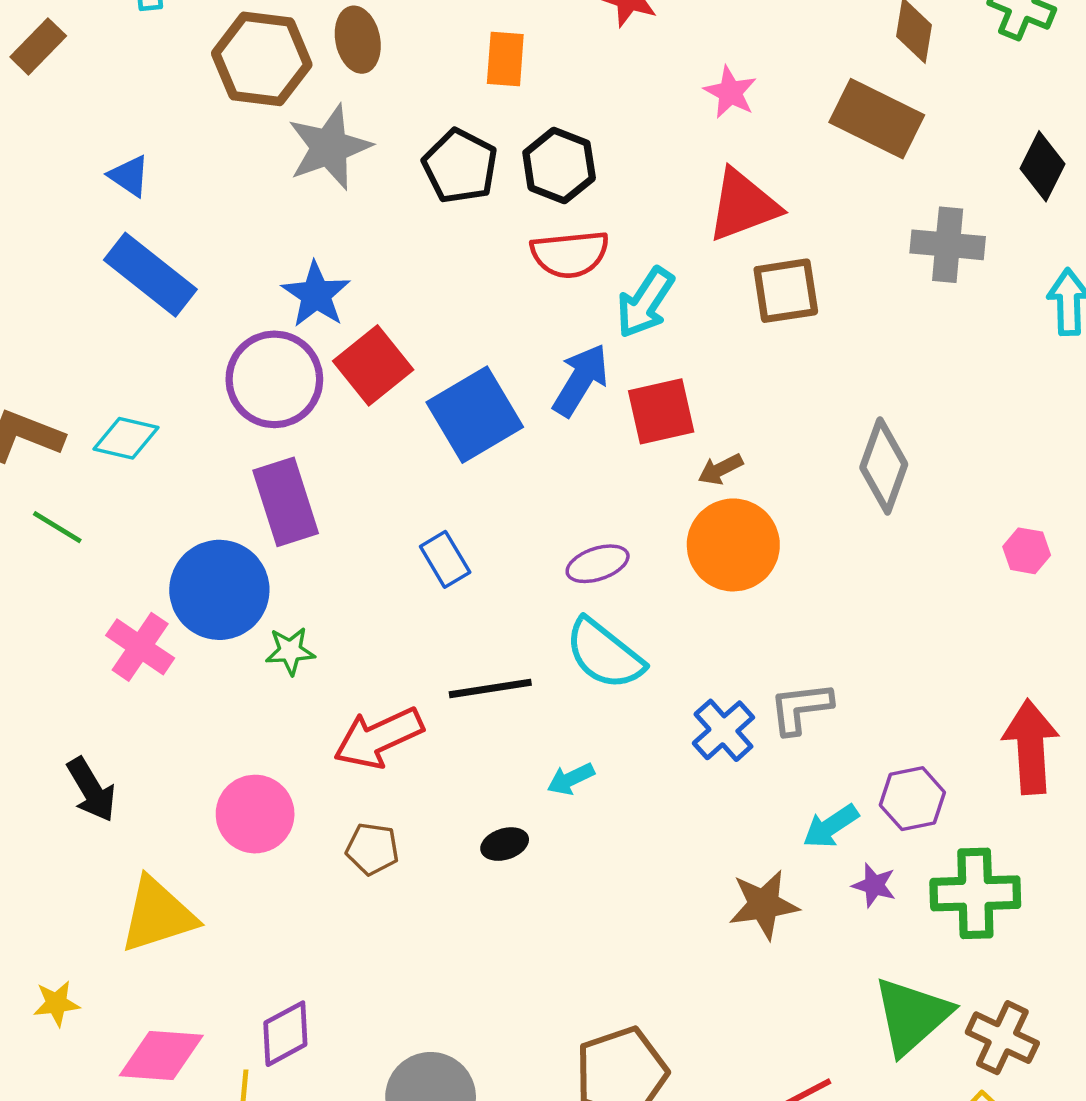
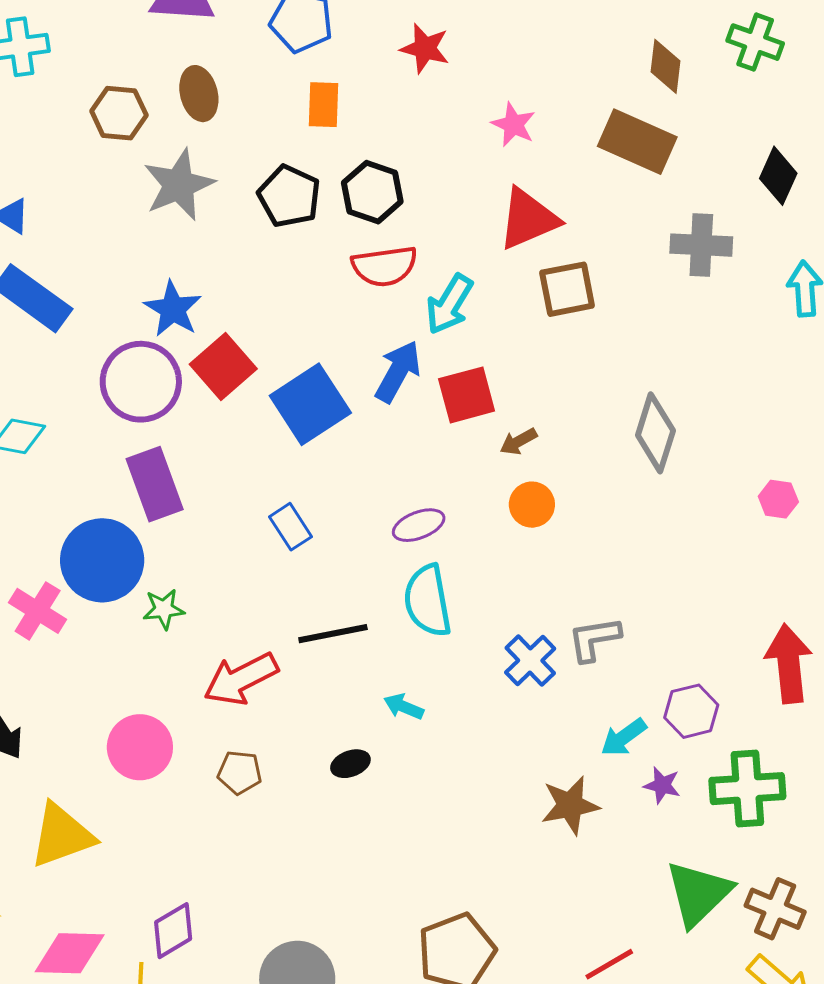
brown hexagon: (262, 59) -> (119, 113), size x0.7
orange circle: (733, 545) -> (532, 505), size x0.6
cyan semicircle: (604, 654) -> (428, 601), turned 44
cyan arrow: (571, 779) -> (404, 707), turned 51

